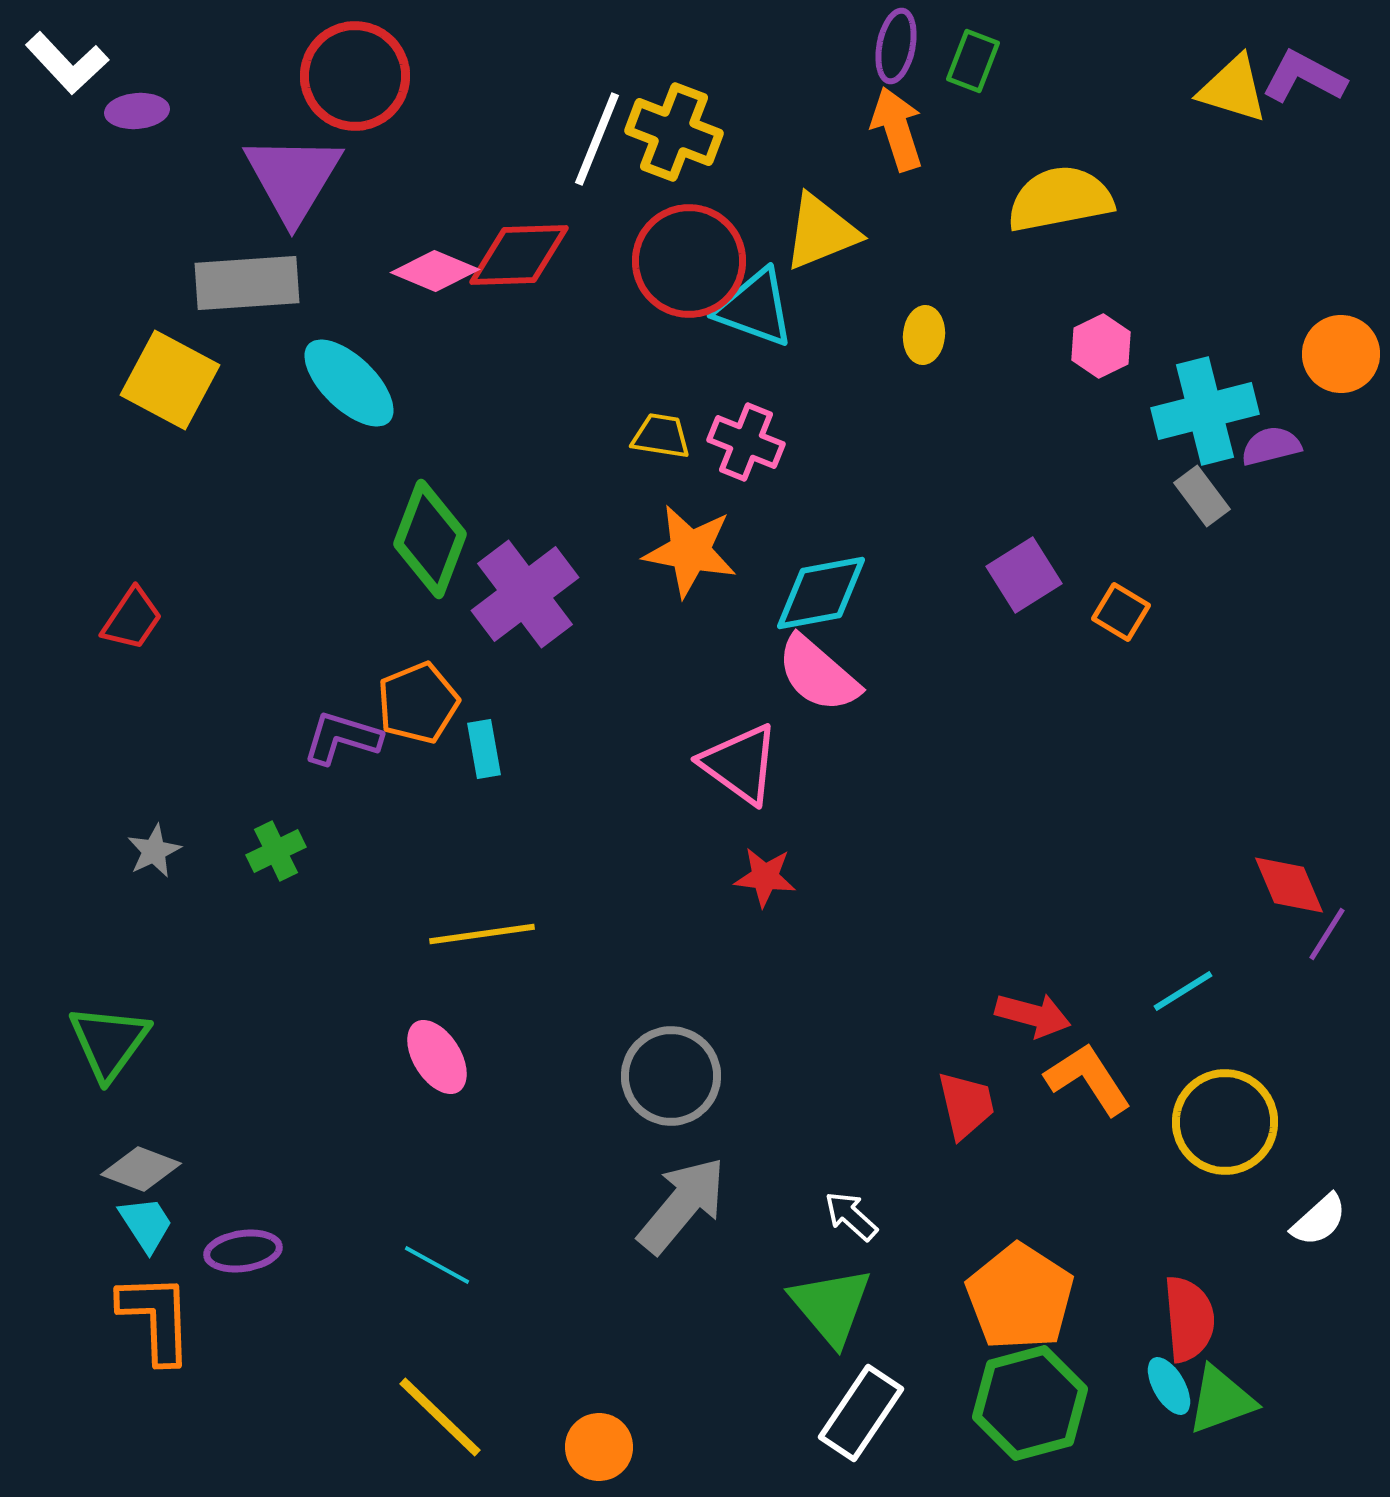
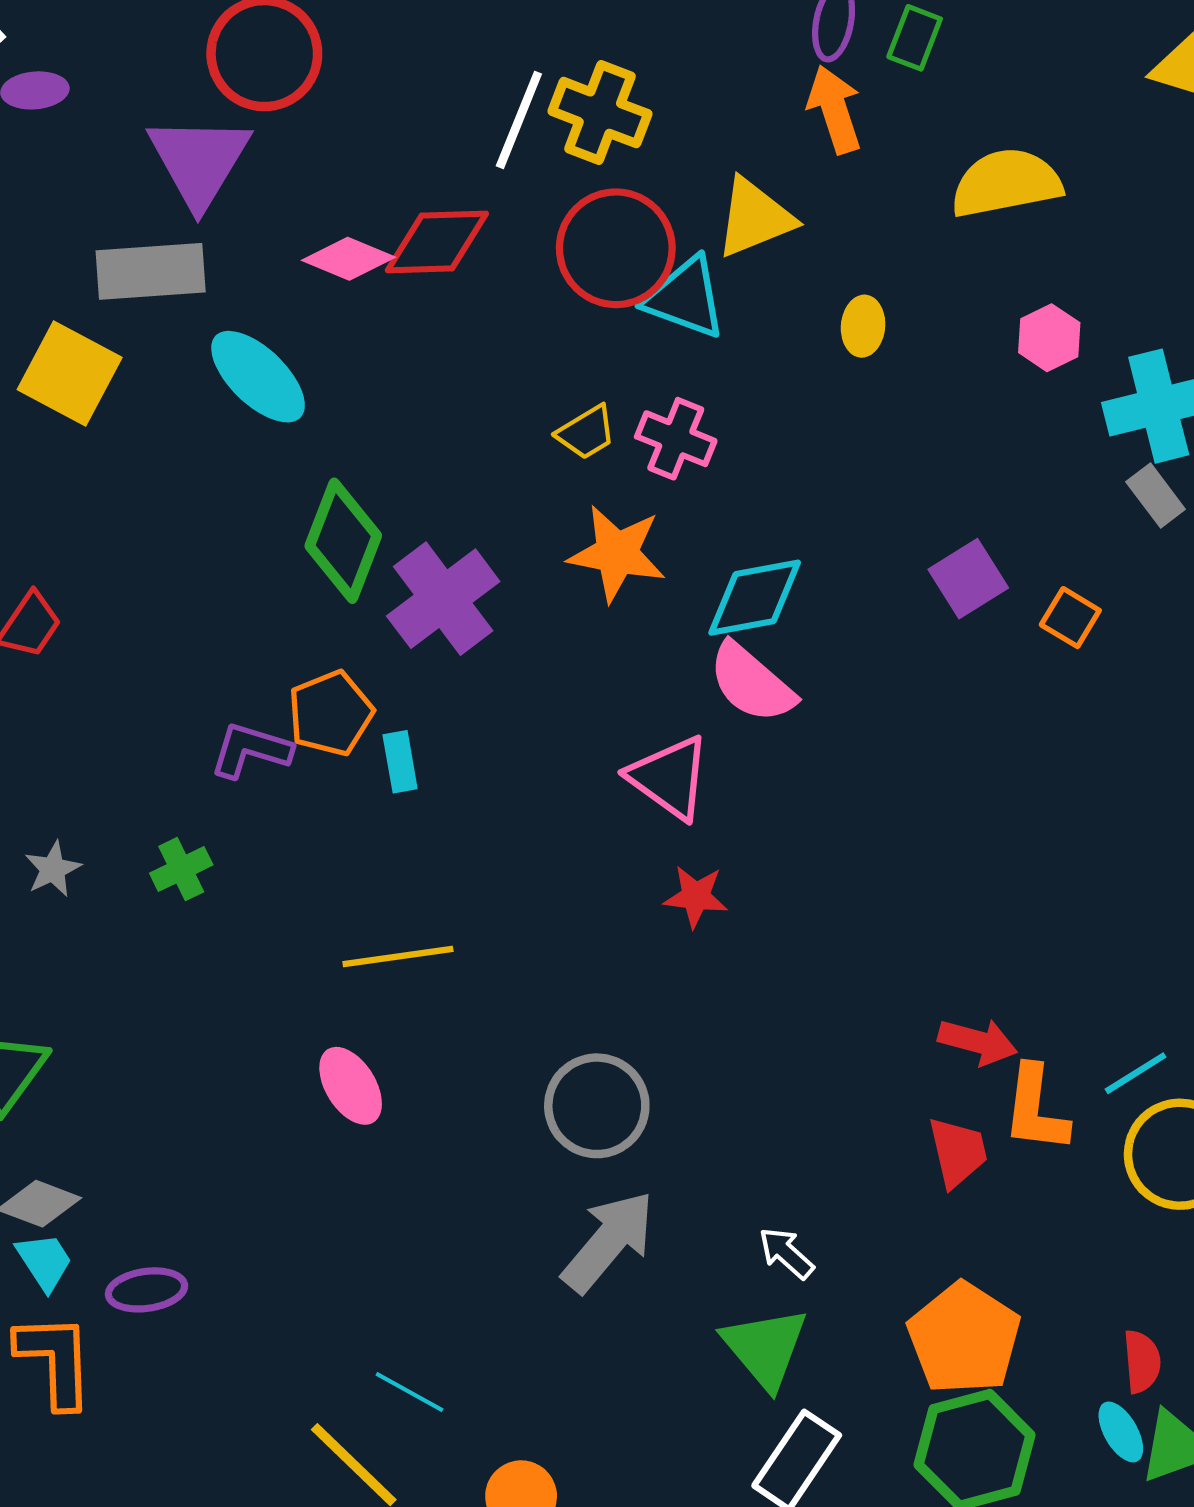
yellow trapezoid: (661, 436) -> (586, 432), turned 140
cyan line: (1183, 991) -> (1136, 1073), moved
orange L-shape: (1088, 1079) -> (1036, 1109), turned -140
red trapezoid: (966, 1105) -> (958, 1152), moved
cyan line: (437, 1265) -> (410, 1392), moved
red semicircle: (1189, 1319) -> (1142, 1361), size x0.7

